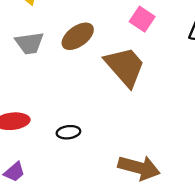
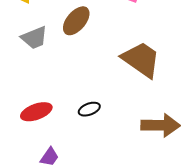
brown trapezoid: (125, 67) -> (141, 59), moved

